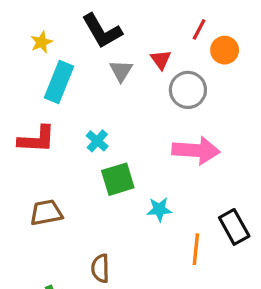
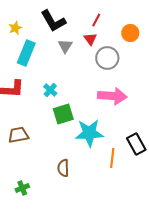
red line: (199, 29) -> (96, 20), moved
cyan star: (159, 209) -> (89, 133), size x1.8
brown semicircle: (100, 268) -> (63, 168), moved

